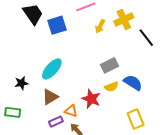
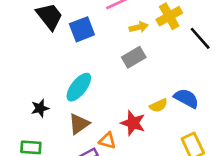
yellow arrow: (100, 26) -> (139, 27), turned -128
gray rectangle: (109, 65) -> (134, 57), moved

